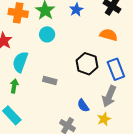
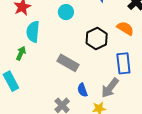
cyan semicircle: (20, 62) -> (33, 32), turned -30
black hexagon: (87, 64) -> (97, 38), moved
gray rectangle: (50, 80) -> (68, 63), moved, size x1.5

